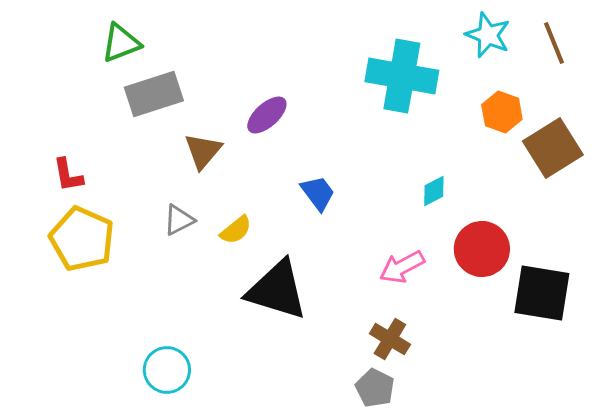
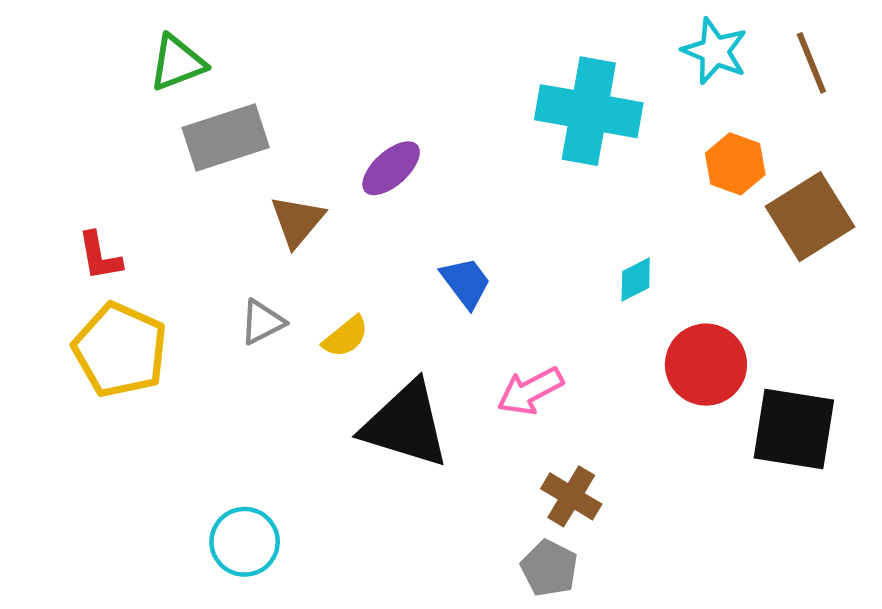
pink arrow: (402, 267) -> (530, 391), moved

